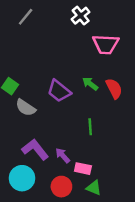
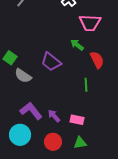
green arrow: (90, 84) -> (77, 45), moved
green line: (90, 127) -> (86, 85), moved
pink rectangle: (83, 169) -> (77, 120), moved
green triangle: (94, 188) -> (80, 143), turned -32

